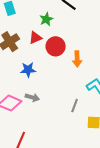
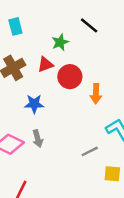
gray arrow: (32, 97) -> (38, 139), turned 56
gray line: (75, 106) -> (90, 151), turned 40

